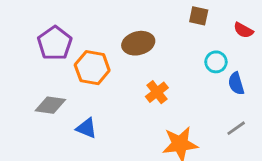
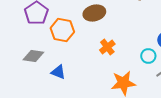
cyan circle: (216, 62) -> (148, 56), moved

